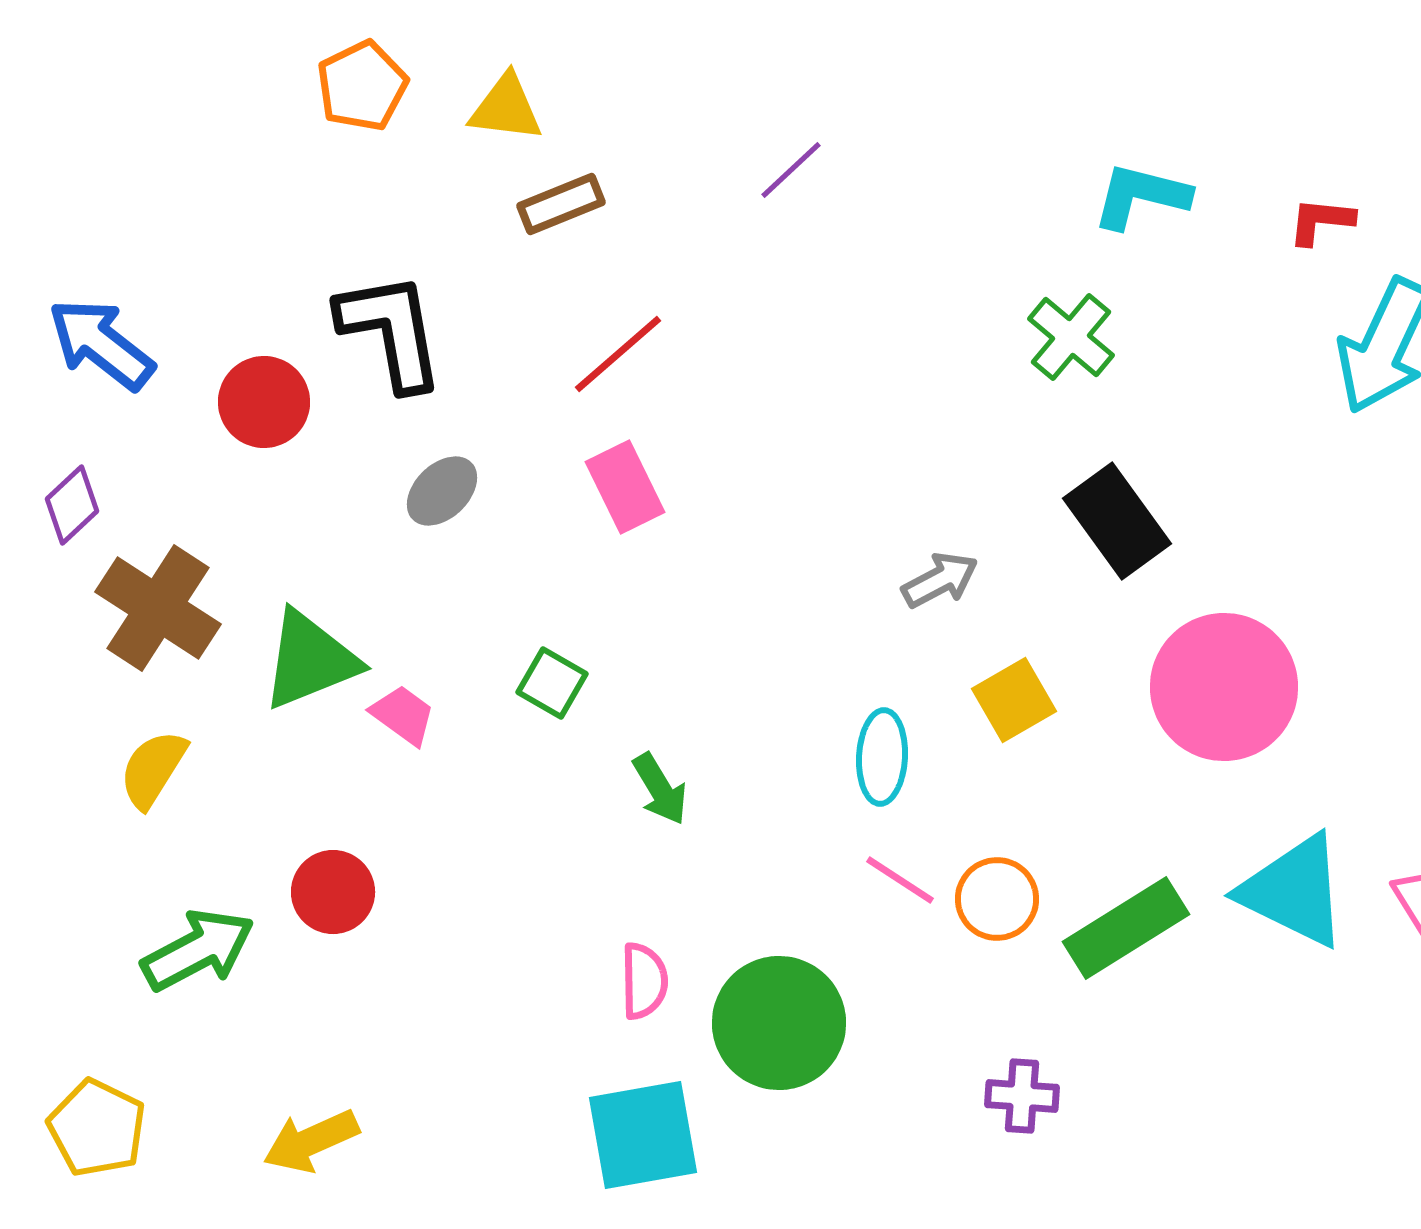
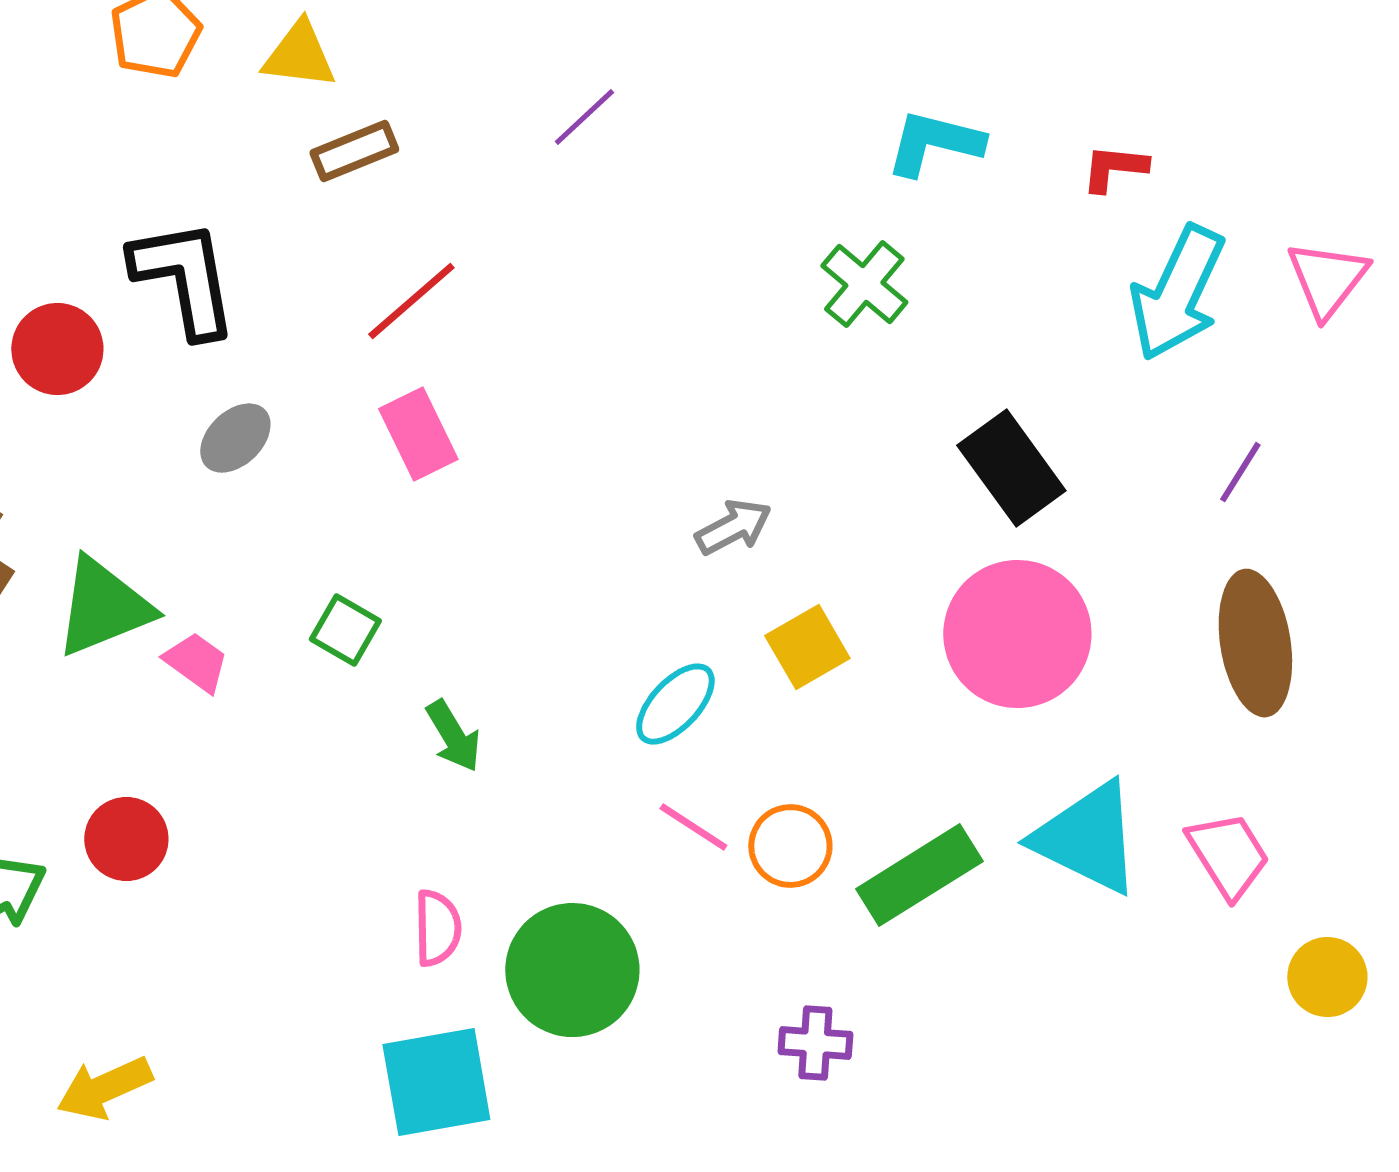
black rectangle: (1117, 521) -> (1011, 468), moved
cyan ellipse: (882, 757) -> (675, 704), turned 40

